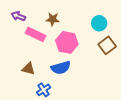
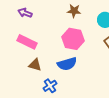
brown star: (53, 19) -> (74, 11), moved
pink rectangle: (36, 34) -> (27, 42), moved

